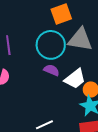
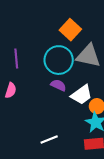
orange square: (61, 14) -> (70, 30), turned -30

